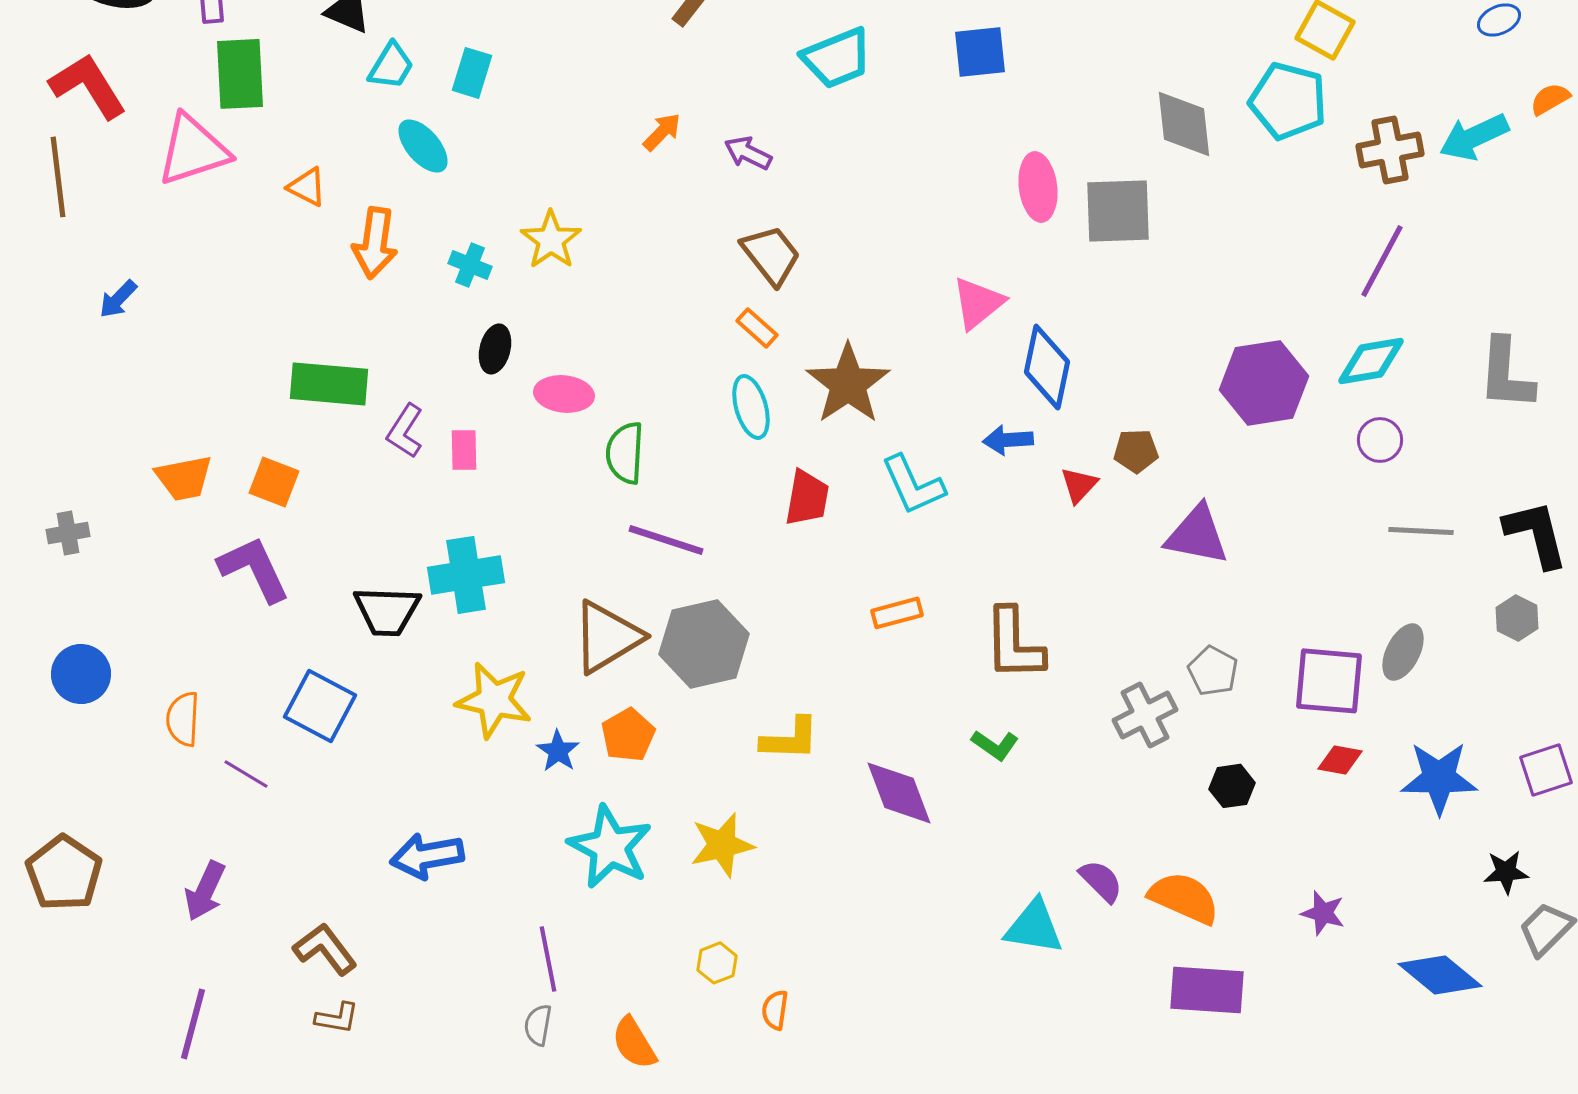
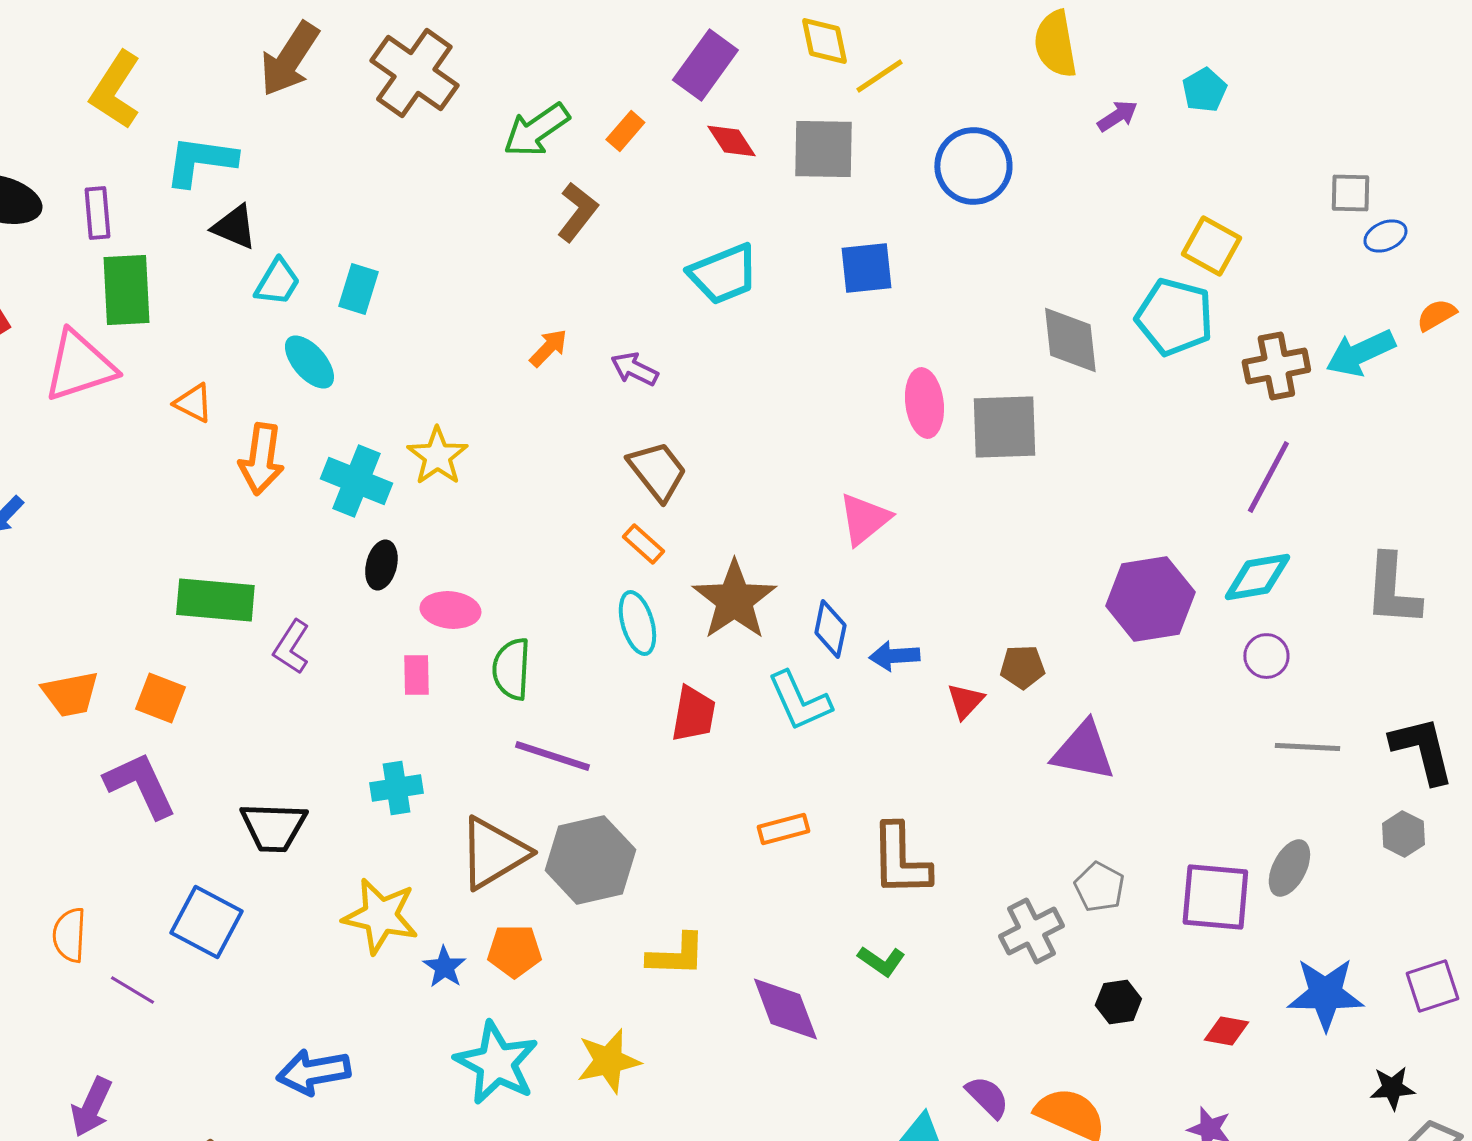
cyan cross: (470, 265) -> (356, 481), size x1.6
blue diamond: (1047, 367) -> (830, 629), moved, size x0.7
pink rectangle: (464, 450) -> (416, 675), moved
cyan cross: (466, 575) -> (396, 788), moved, size x0.7
orange pentagon: (628, 735) -> (514, 951), turned 30
red diamond: (1340, 760) -> (1226, 1031), moved

